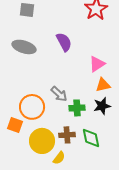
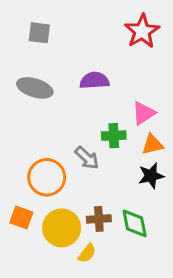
purple semicircle: (64, 42) -> (94, 80), turned -66
green cross: (77, 108) -> (114, 136), moved
orange square: (15, 125) -> (21, 217), moved

